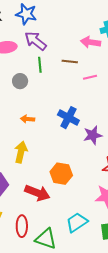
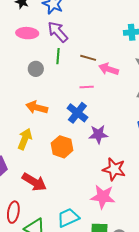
pink arrow: (91, 42) -> (109, 69), moved
pink line: (90, 77) -> (87, 87), moved
orange arrow: (27, 119) -> (37, 107), size x1.5
orange hexagon: (61, 174) -> (62, 147), moved

